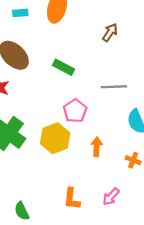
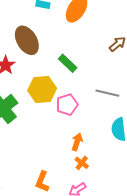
yellow hexagon: (55, 138) -> (42, 89), moved
orange cross: (133, 160) -> (82, 163), moved

